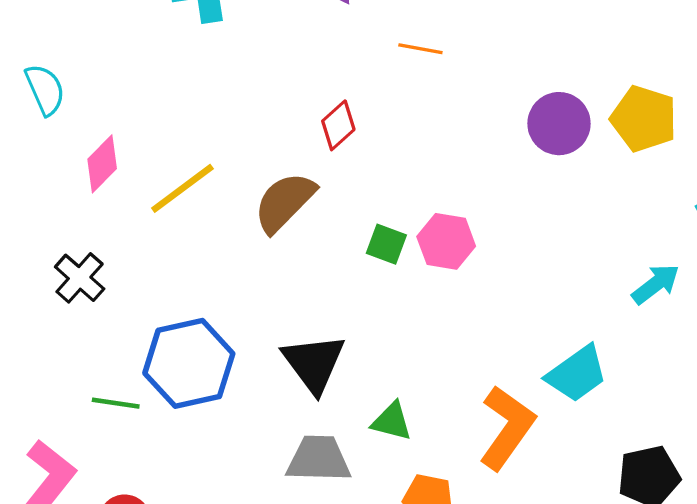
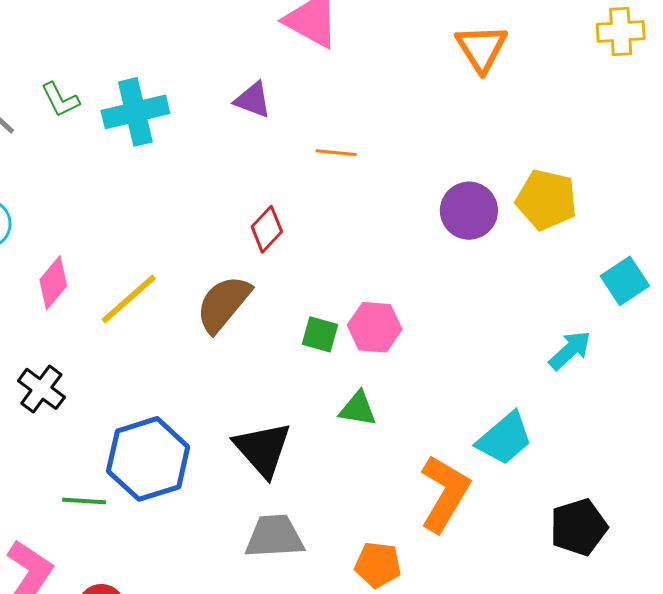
green triangle: (392, 421) -> (358, 409), moved

